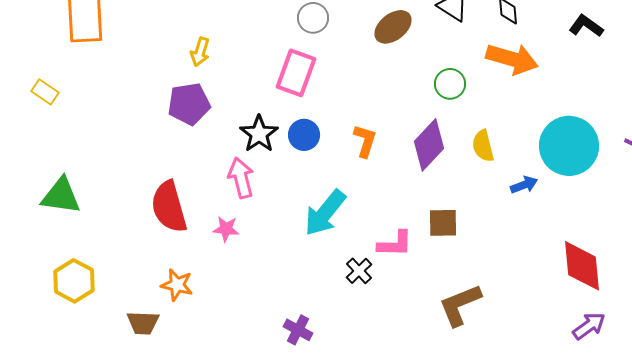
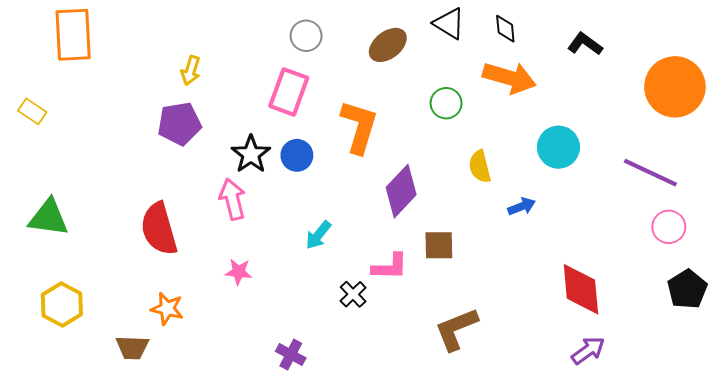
orange L-shape: (365, 141) -> (359, 127), moved, size x1.6
purple diamond: (429, 145) -> (401, 191), moved
cyan circle: (569, 146) -> (558, 147), moved, size x0.7
cyan arrow: (325, 213) -> (318, 235), size x0.6
pink star: (226, 229) -> (239, 272), moved

